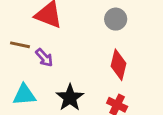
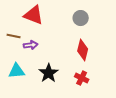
purple arrow: (44, 58) -> (31, 45), turned -56

